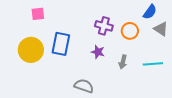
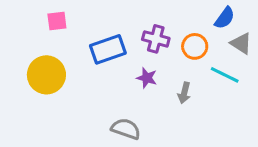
blue rectangle: (61, 44) -> (108, 49), moved, turned 60
cyan line: (153, 64) -> (225, 75), moved, turned 30

